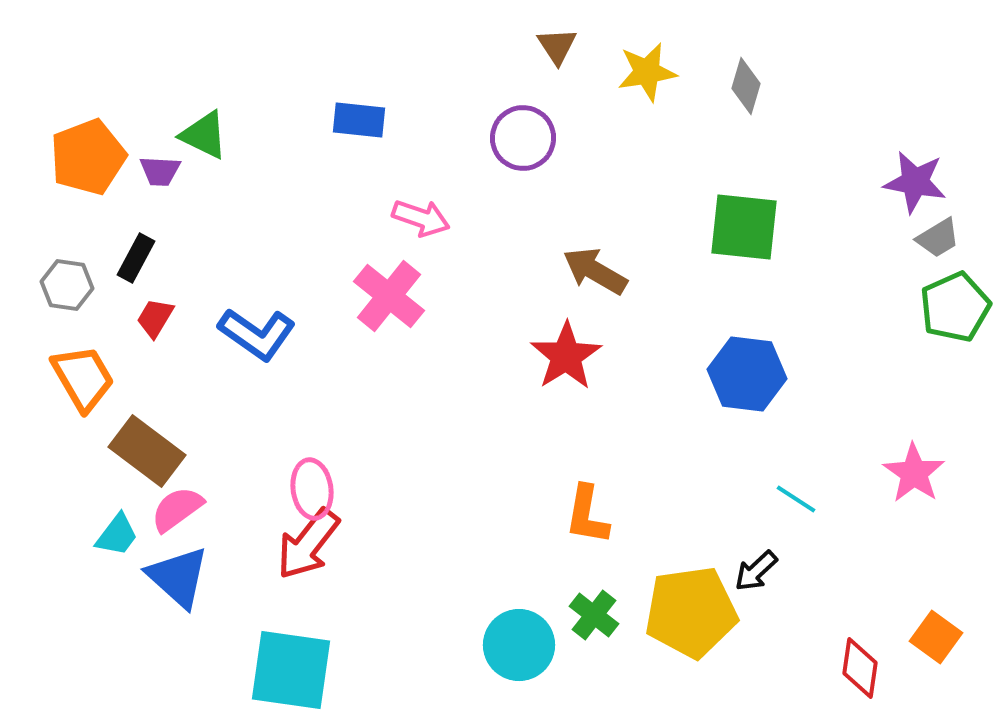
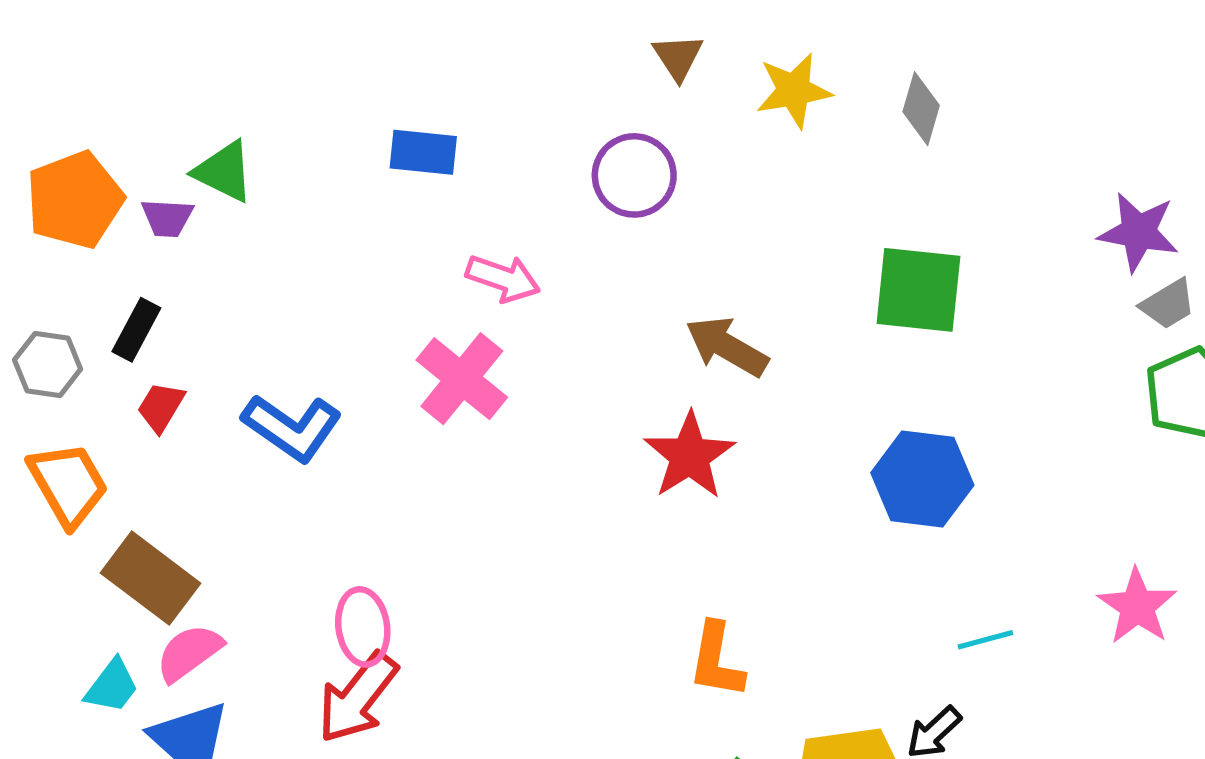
cyan line: (796, 499) -> (985, 640), turned -48

